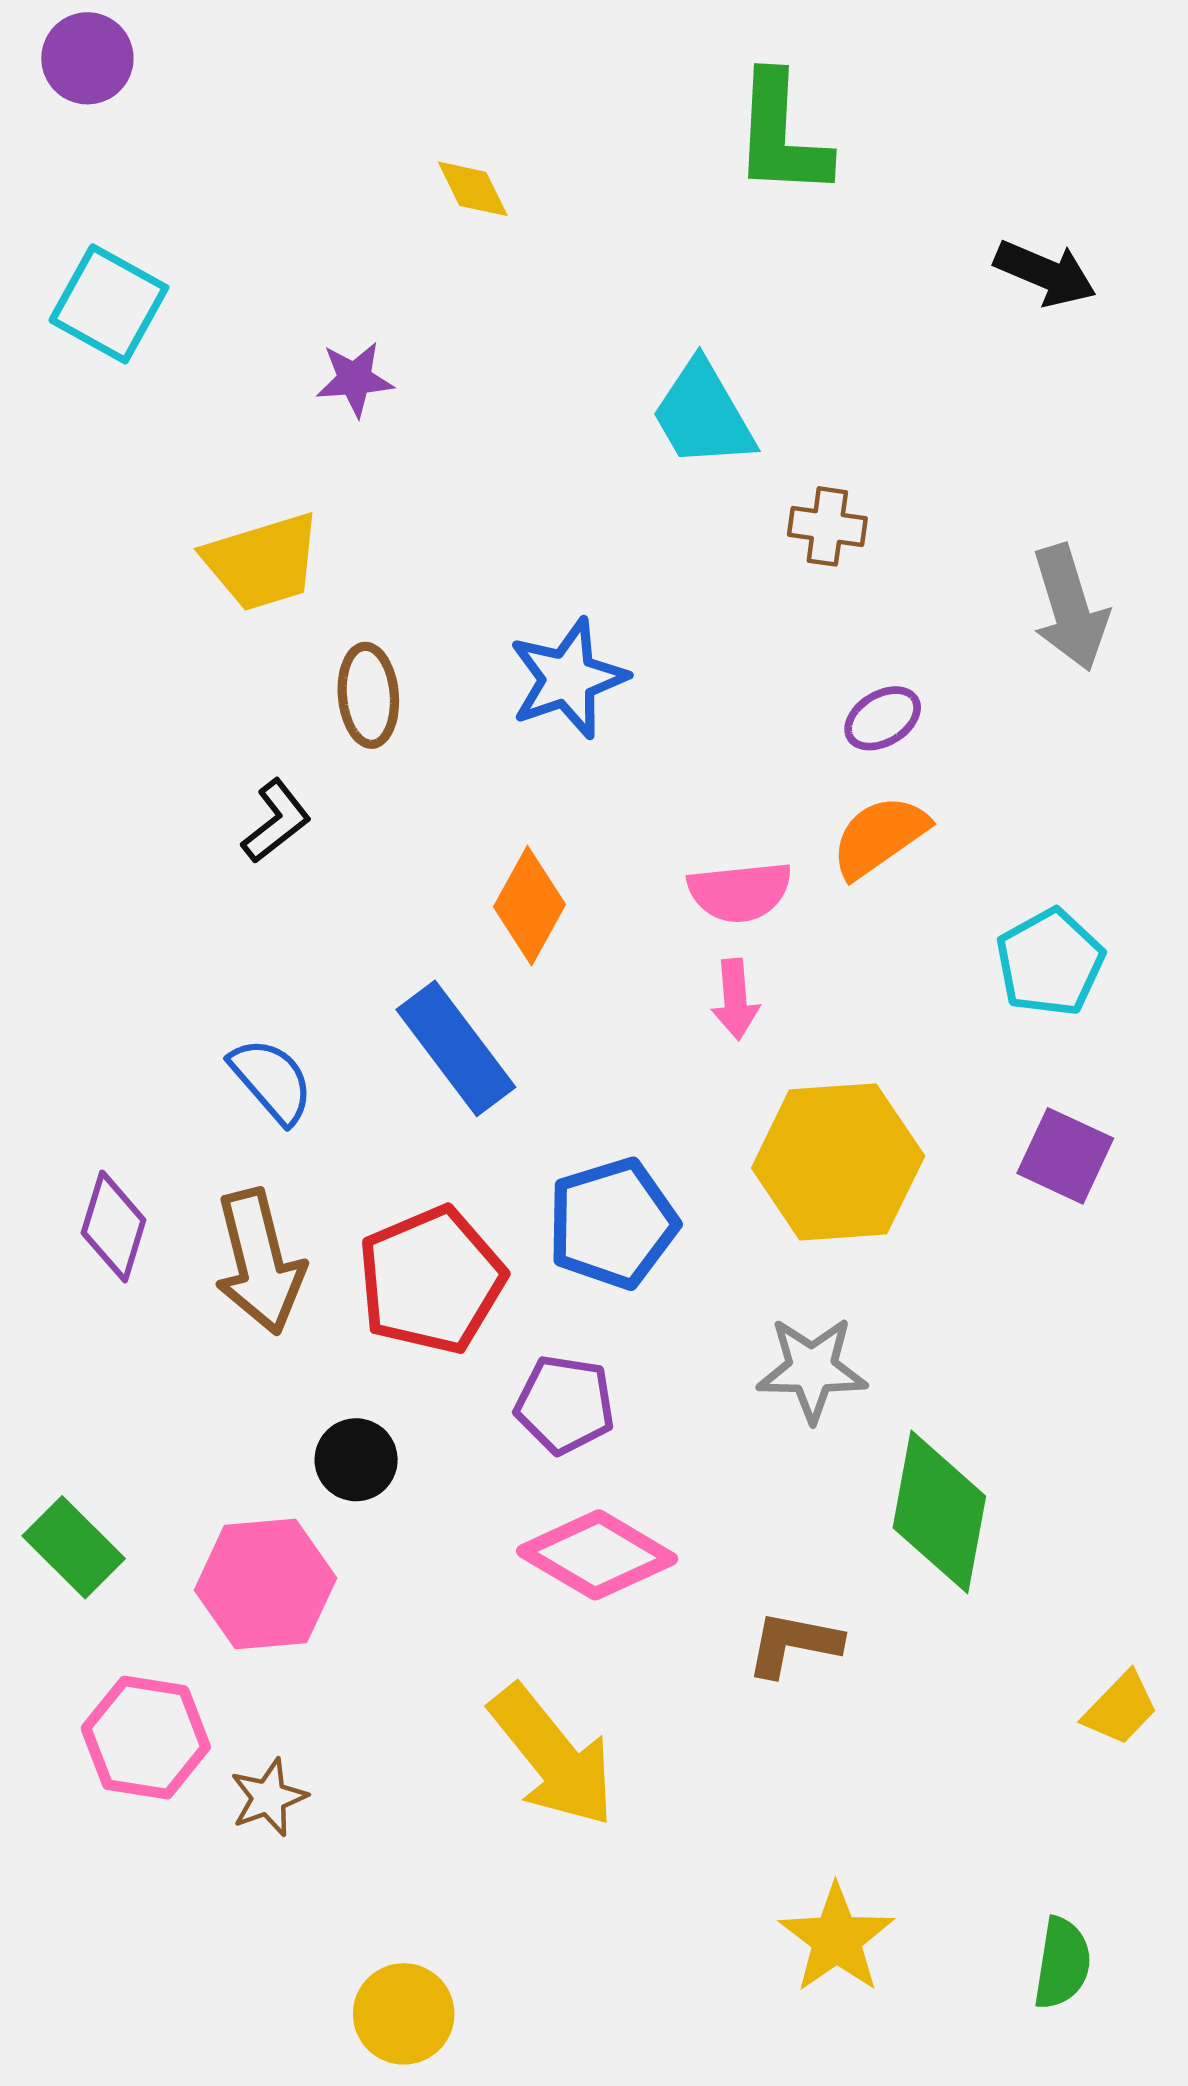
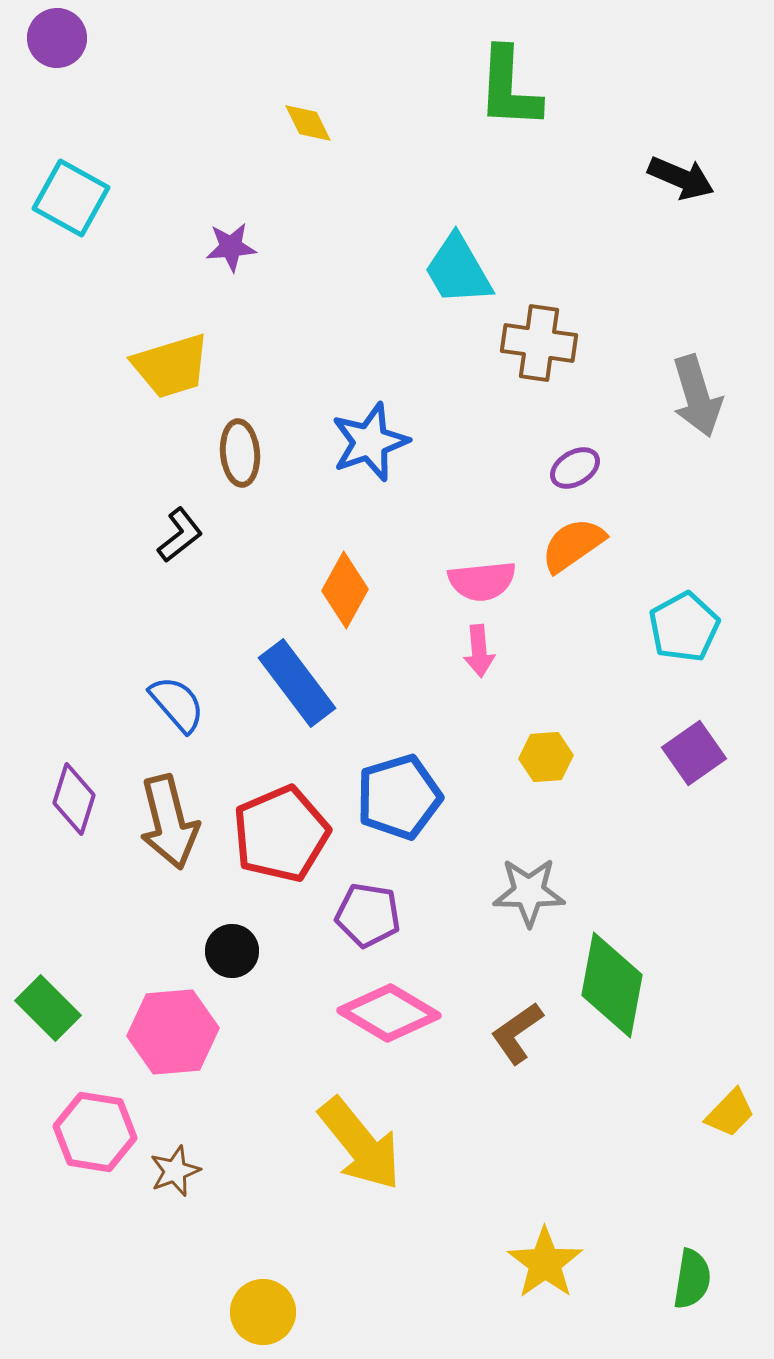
brown cross: (827, 526) -> (539, 343), size x1.5
purple square: (1065, 1156) -> (694, 753), turned 30
yellow hexagon: (838, 1162) -> (546, 757), size x0.5
brown L-shape: (794, 1644) -> (517, 1033), moved, turned -46

